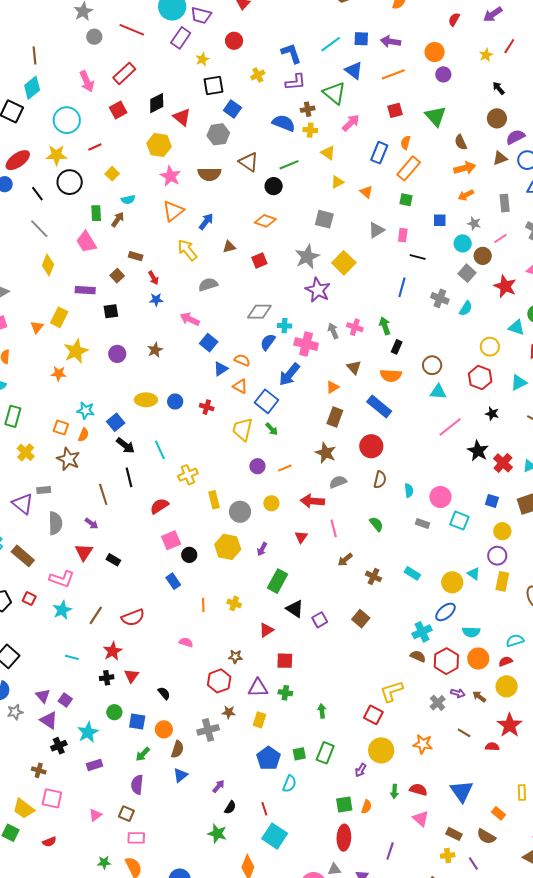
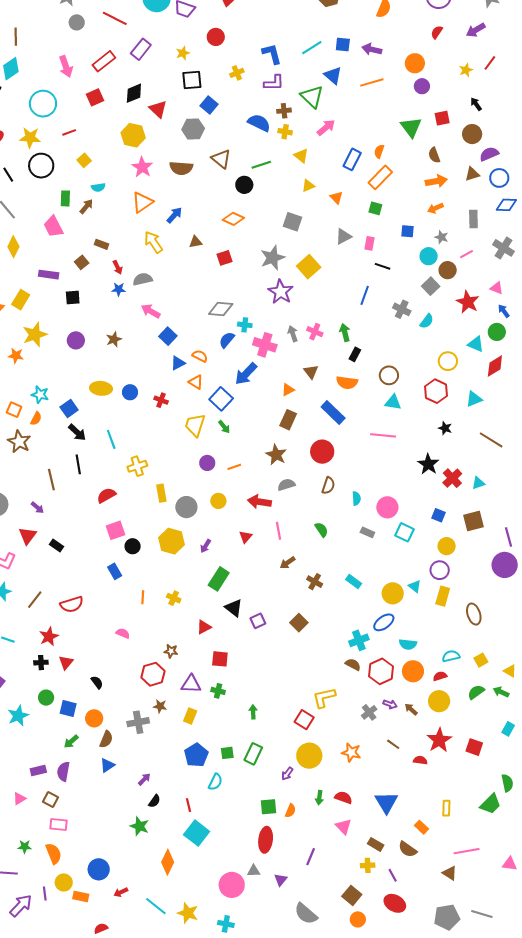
purple rectangle: (181, 38) -> (141, 49), moved
red square: (395, 110) -> (442, 118), moved
gray semicircle: (208, 285) -> (143, 279), moved
pink line: (450, 427) -> (383, 435), moved, turned 40
purple rectangle: (94, 765) -> (38, 771), moved

